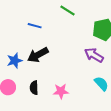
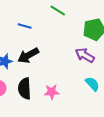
black semicircle: (34, 88) -> (25, 89), size x1.5

